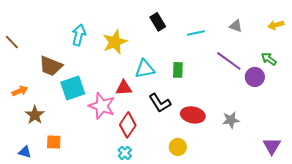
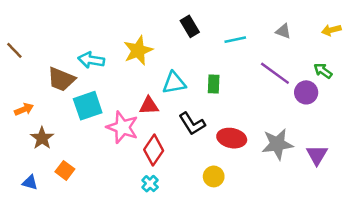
cyan arrow: (79, 35) -> (91, 60), moved, turned -95
gray star: (231, 120) -> (277, 144), size x1.5
orange square: (54, 142) -> (65, 170), turned 35
purple triangle: (272, 146) -> (317, 155), moved

